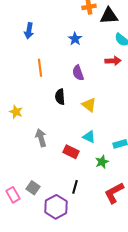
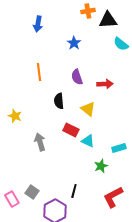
blue arrow: (29, 31) -> (38, 24), moved
red arrow: (113, 61) -> (105, 84), moved
red rectangle: (71, 152) -> (71, 130), moved

